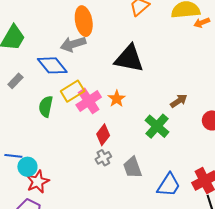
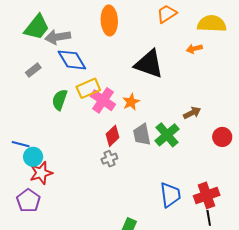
orange arrow: (202, 23) -> (194, 49), moved
gray arrow: (73, 44) -> (58, 37), moved
pink cross: (89, 101) -> (103, 100), turned -30
gray trapezoid: (133, 167) -> (142, 135), moved
blue trapezoid: (169, 185) -> (170, 195), turned -48

